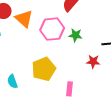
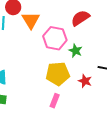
yellow pentagon: (44, 69) -> (58, 74), moved

